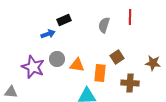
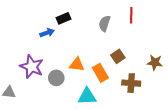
gray circle: (57, 59) -> (56, 78), moved
orange rectangle: (100, 73) -> (100, 73), turned -36

